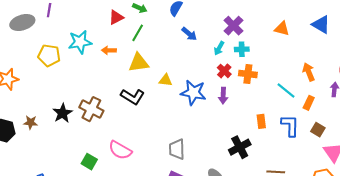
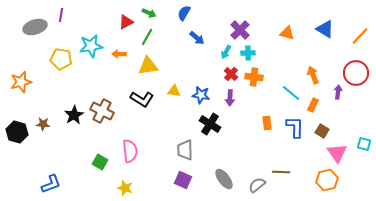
yellow triangle: (165, 80) -> (174, 91), moved
blue star: (193, 93) -> (201, 95), size x0.7
black cross: (240, 147) -> (210, 124), moved, turned -30
pink semicircle: (120, 150) -> (130, 151), turned -125

